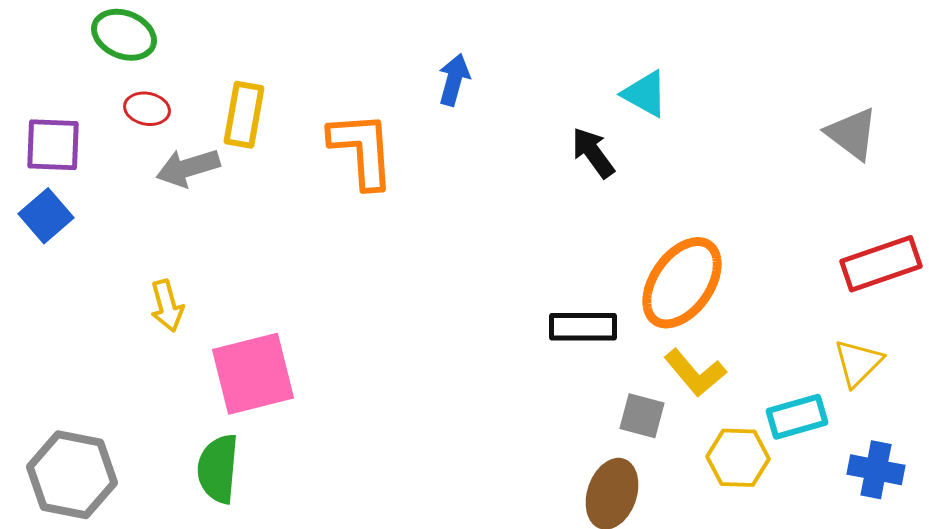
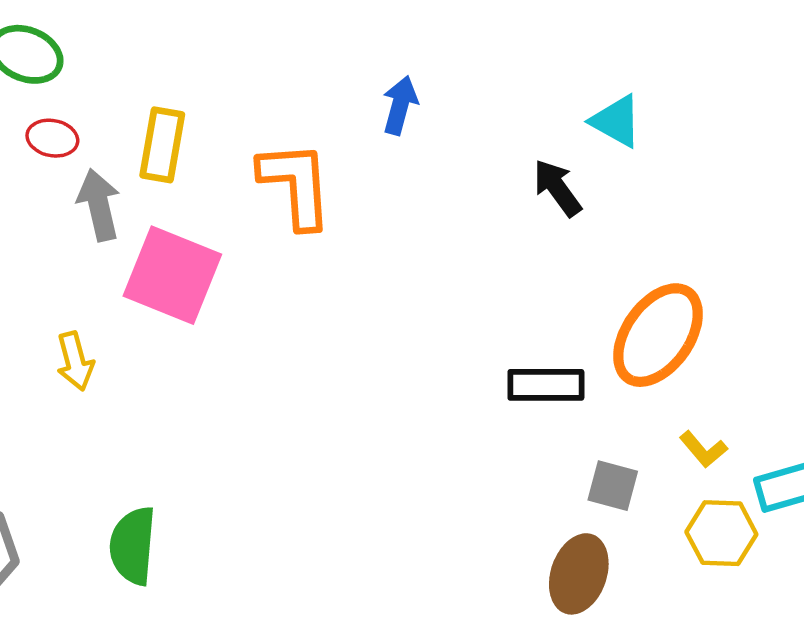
gray arrow: (188, 168) -> (99, 205), turned 94
yellow L-shape: (695, 373) -> (703, 449), moved, size x0.7
pink square: (253, 374) -> (172, 275), moved, turned 36

